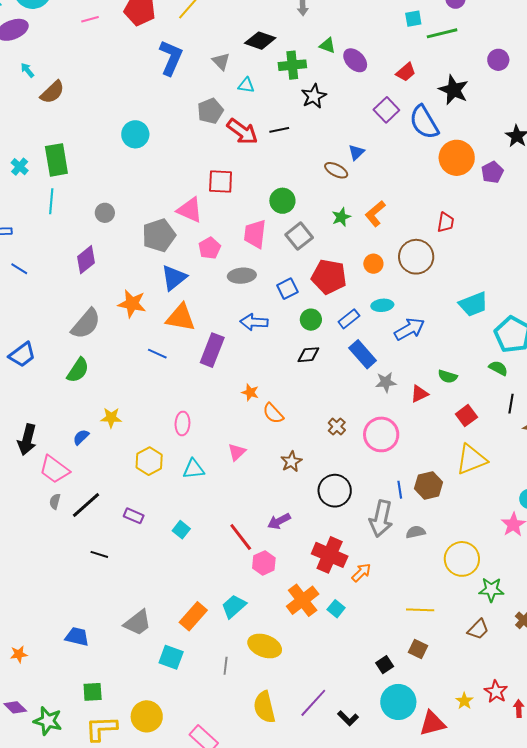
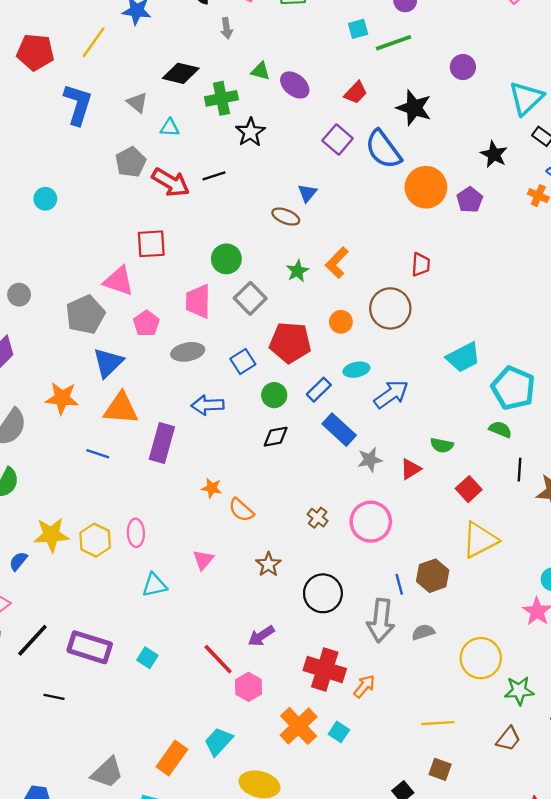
cyan circle: (135, 134) -> (45, 199), size x0.7
yellow star: (111, 418) -> (51, 535), size x1.4
yellow hexagon: (149, 461) -> (95, 540), moved
purple rectangle: (134, 516) -> (90, 647), size x1.8

